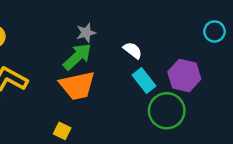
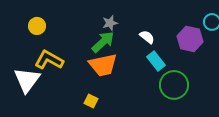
purple hexagon: (184, 76) -> (190, 39), moved

